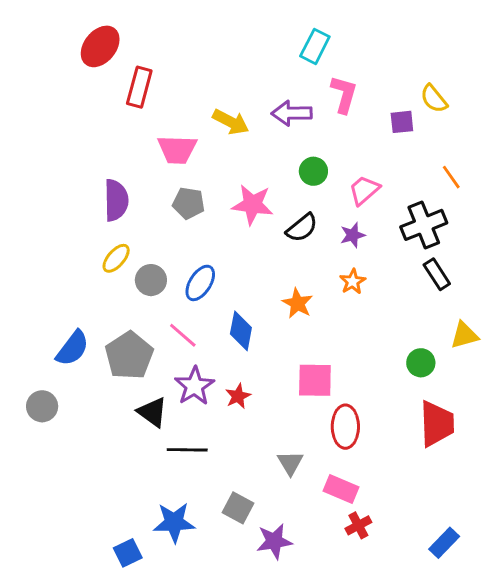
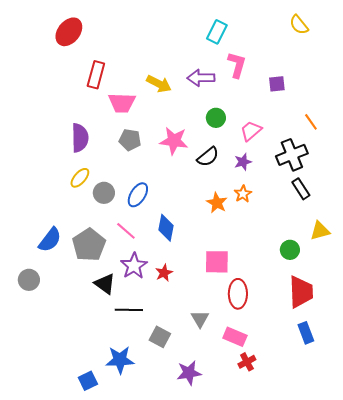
red rectangle: (139, 87) -> (96, 75), moved
yellow semicircle: (434, 99) -> (299, 25), moved
orange star: (297, 303) -> (217, 203), moved
gray square: (238, 508) -> (160, 337), moved
blue rectangle: (444, 543) -> (306, 333), moved, turned -65

